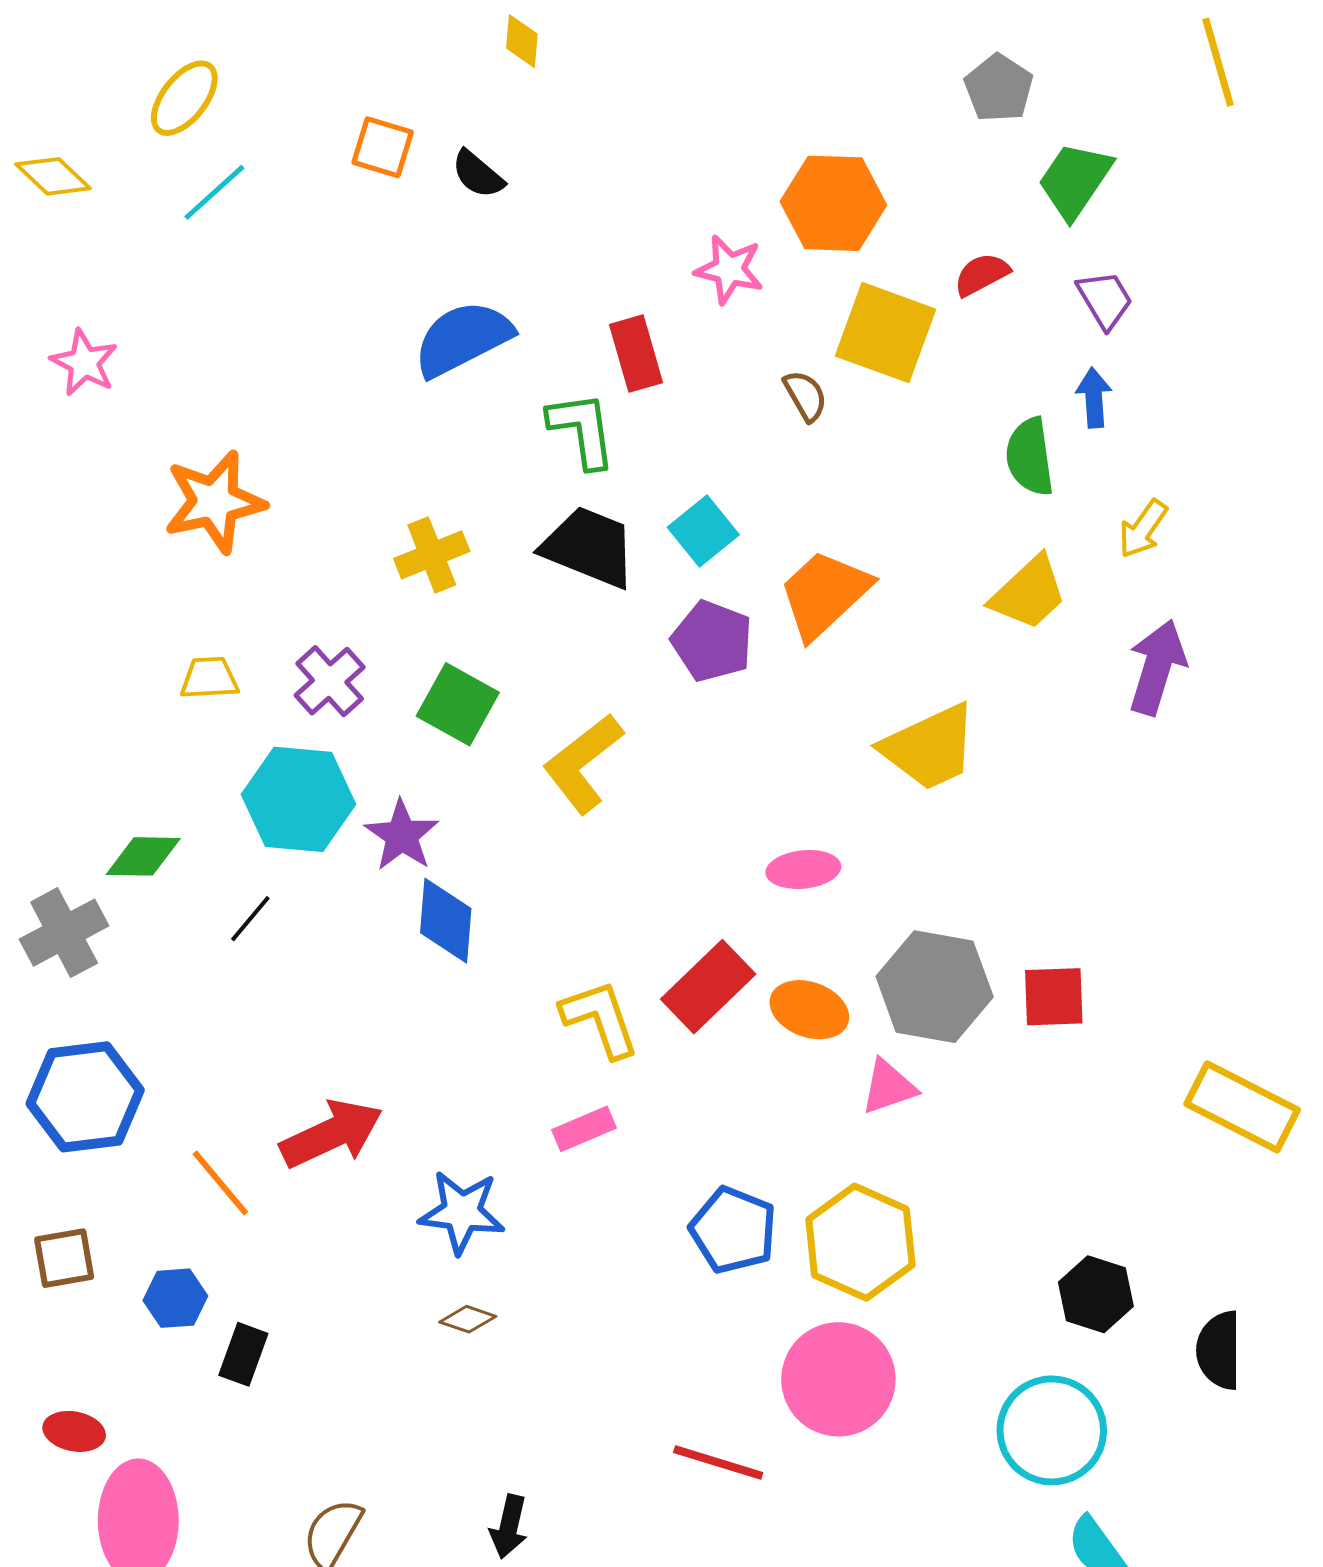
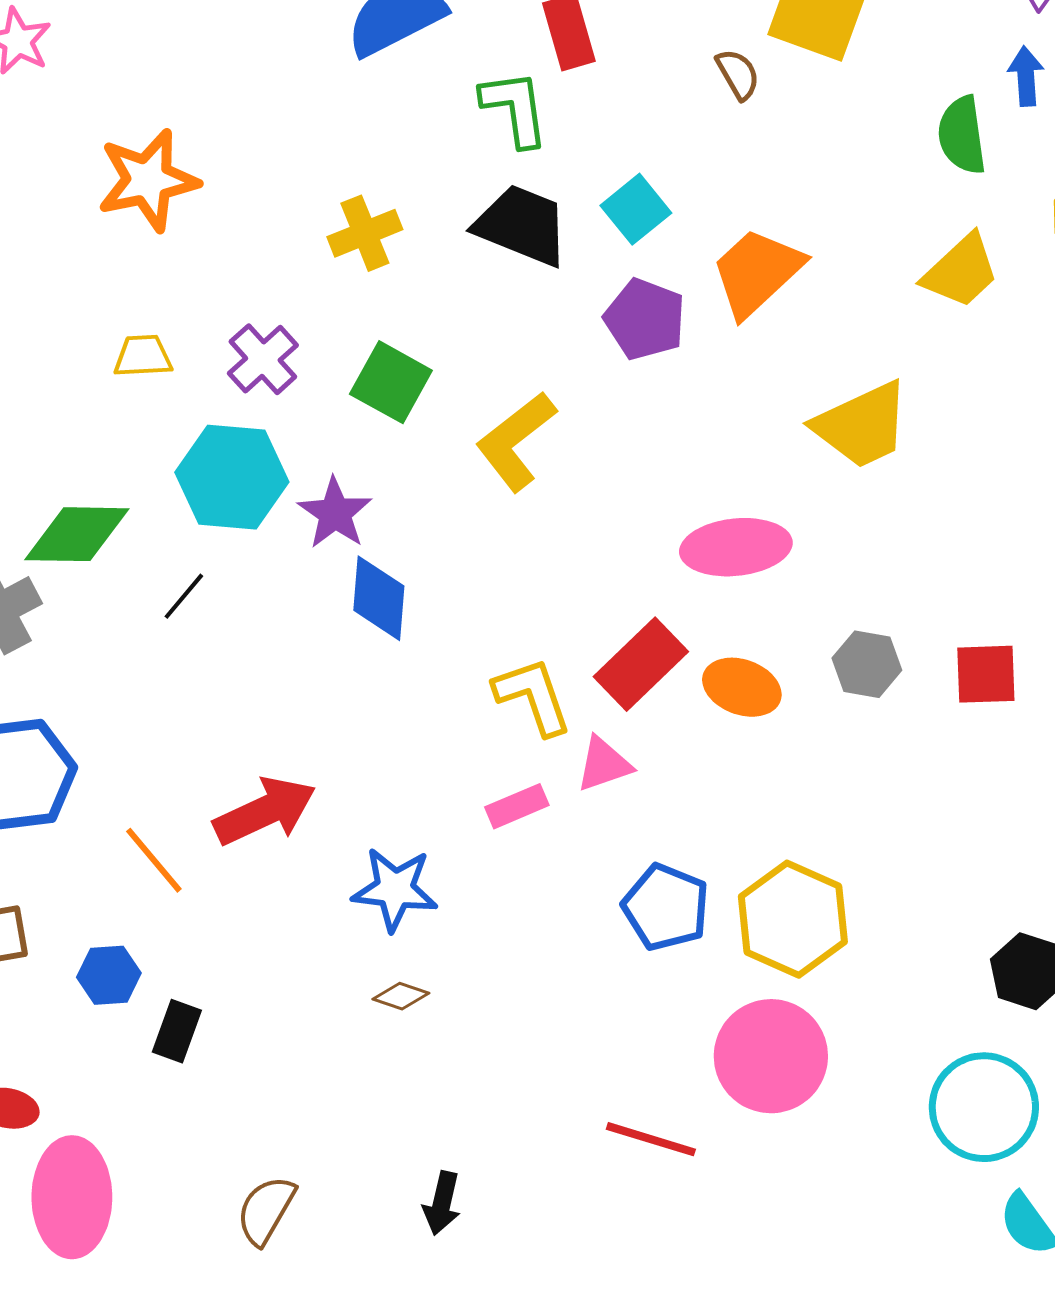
green diamond: (143, 856) -> (77, 534), size x1.4
pink ellipse: (803, 869) -> (736, 547), size x1.5
gray hexagon: (935, 987) -> (867, 664), size x0.6
pink triangle: (889, 1087) -> (604, 764), moved

